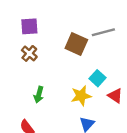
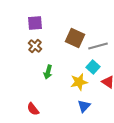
gray line: (103, 32) -> (98, 46), moved
green arrow: (39, 95) -> (48, 72), moved

